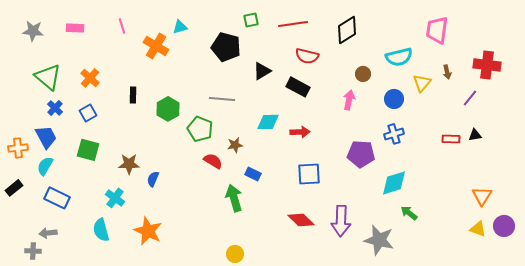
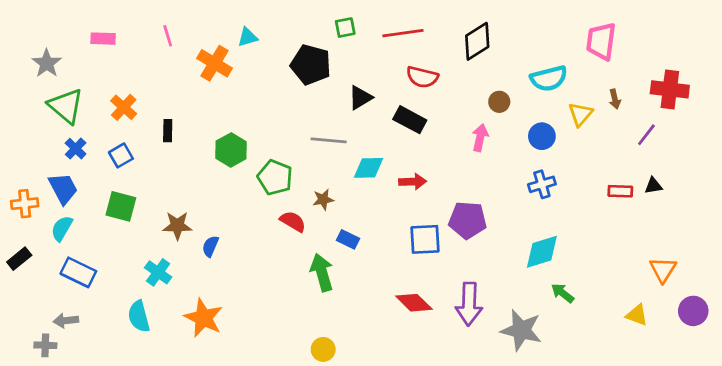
gray star: (33, 31) -> (47, 63), moved, turned 30
black rectangle: (133, 95) -> (168, 131), moved
gray line: (222, 99) -> (329, 140), moved
purple pentagon: (361, 154) -> (468, 220), moved
yellow triangle: (478, 229) -> (637, 315), moved

